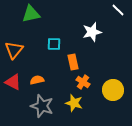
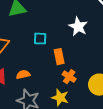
white star: (92, 32) -> (78, 27), turned -30

